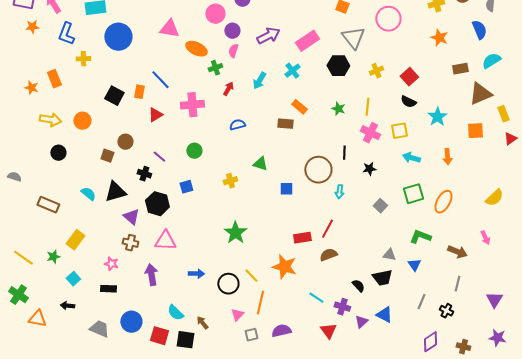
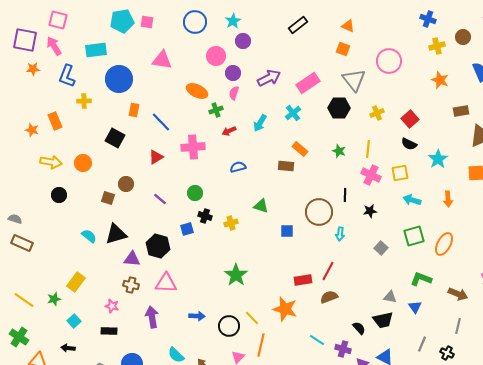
pink triangle: (169, 29) -> (162, 60), moved
red arrow: (228, 89) -> (229, 131), turned -144
orange rectangle: (139, 92) -> (134, 110), moved
black cross: (144, 174) -> (205, 216), moved
brown rectangle: (48, 205) -> (22, 243), moved
purple triangle: (131, 217) -> (132, 259), turned -36

